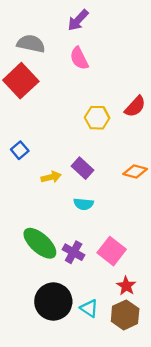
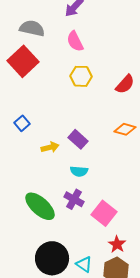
yellow hexagon: (97, 118) -> (81, 76), moved
orange diamond: (135, 171) -> (125, 129), moved
purple cross: (74, 252) -> (74, 199), moved

